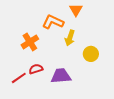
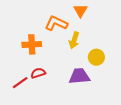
orange cross: (30, 42) -> (32, 44), turned 30
purple trapezoid: (61, 76) -> (79, 76), moved

